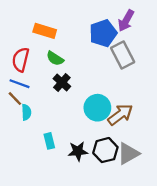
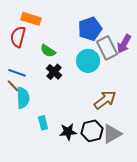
purple arrow: (126, 21) -> (124, 44), moved
orange rectangle: (45, 31) -> (31, 19), moved
red semicircle: (21, 60) -> (18, 37), moved
cyan circle: (97, 108) -> (88, 61), moved
cyan semicircle: (26, 112) -> (23, 98), size x1.5

